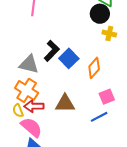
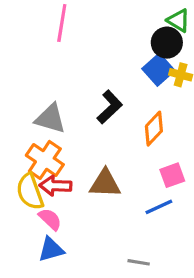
black L-shape: (52, 51) -> (110, 107), moved
blue square: (69, 58) -> (158, 70), moved
yellow semicircle: (18, 111) -> (30, 192), size x1.6
pink semicircle: (31, 127) -> (50, 219), size x0.7

